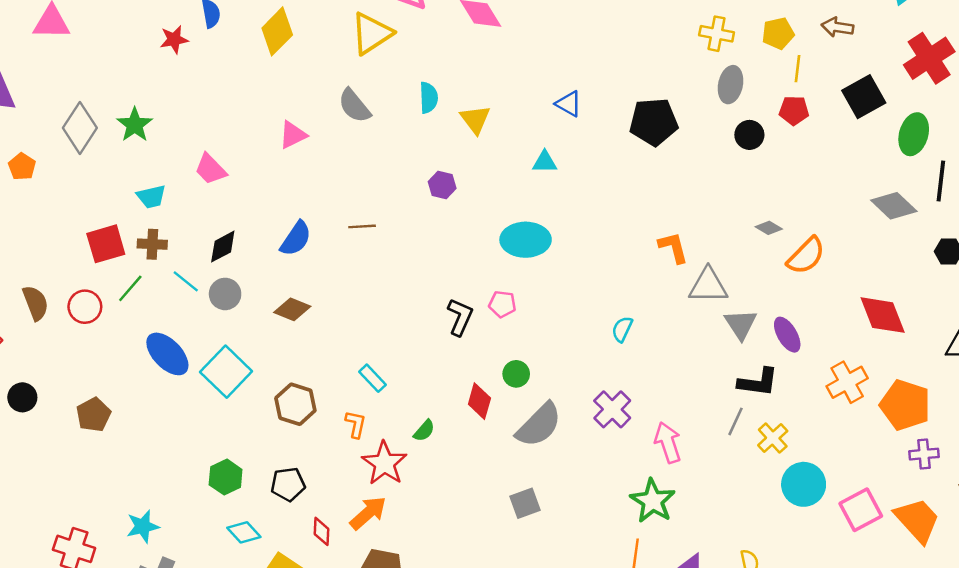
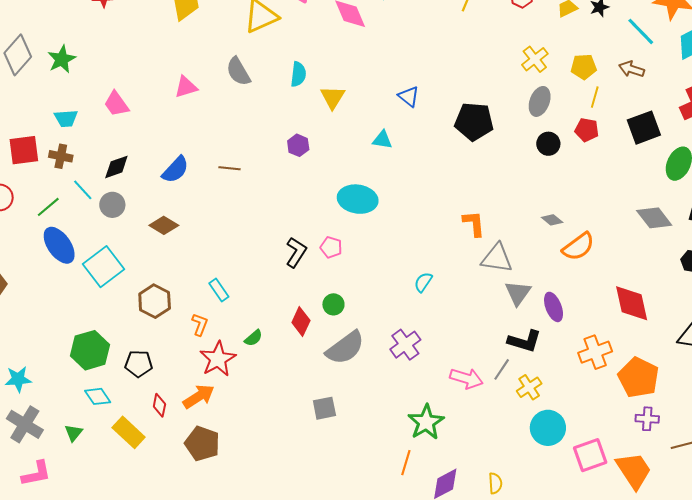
yellow cross: (717, 34) -> (535, 59), turned 32
green line: (130, 288) -> (48, 207), moved
pink arrow: (668, 443) -> (466, 378), moved, turned 116
green hexagon: (226, 477) -> (90, 350), size x1.4

